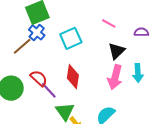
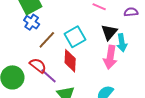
cyan square: (71, 38) -> (75, 37), moved
brown line: (22, 46) -> (47, 40), moved
cyan arrow: (138, 73) -> (122, 43), moved

